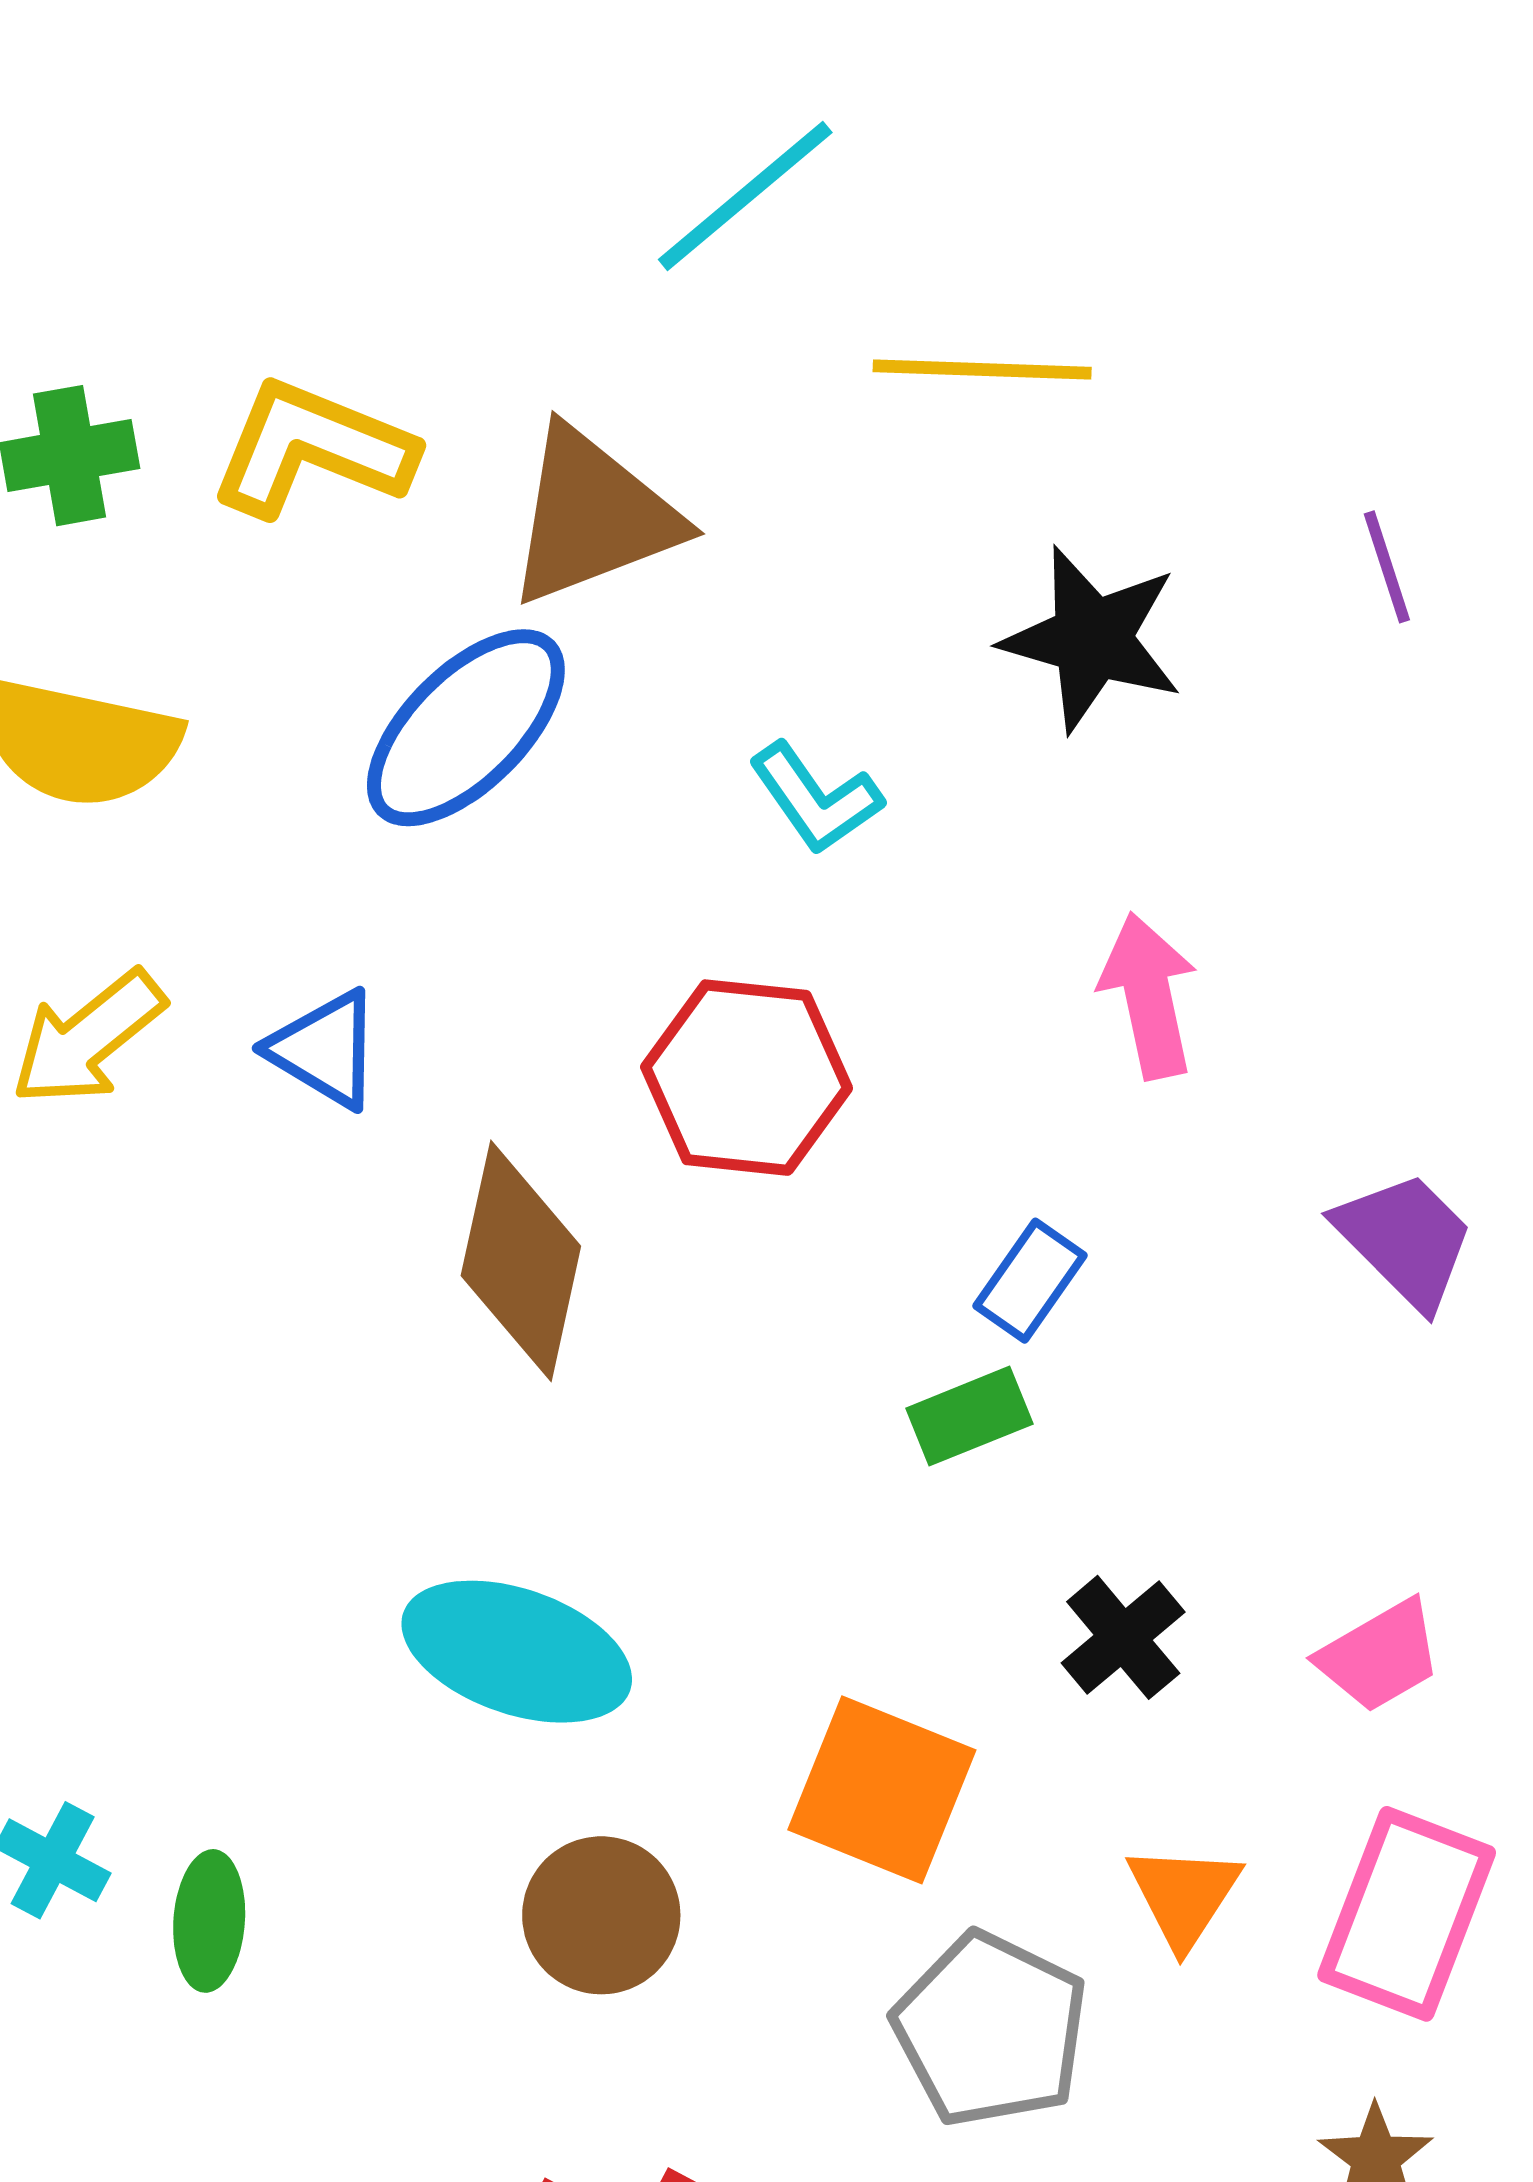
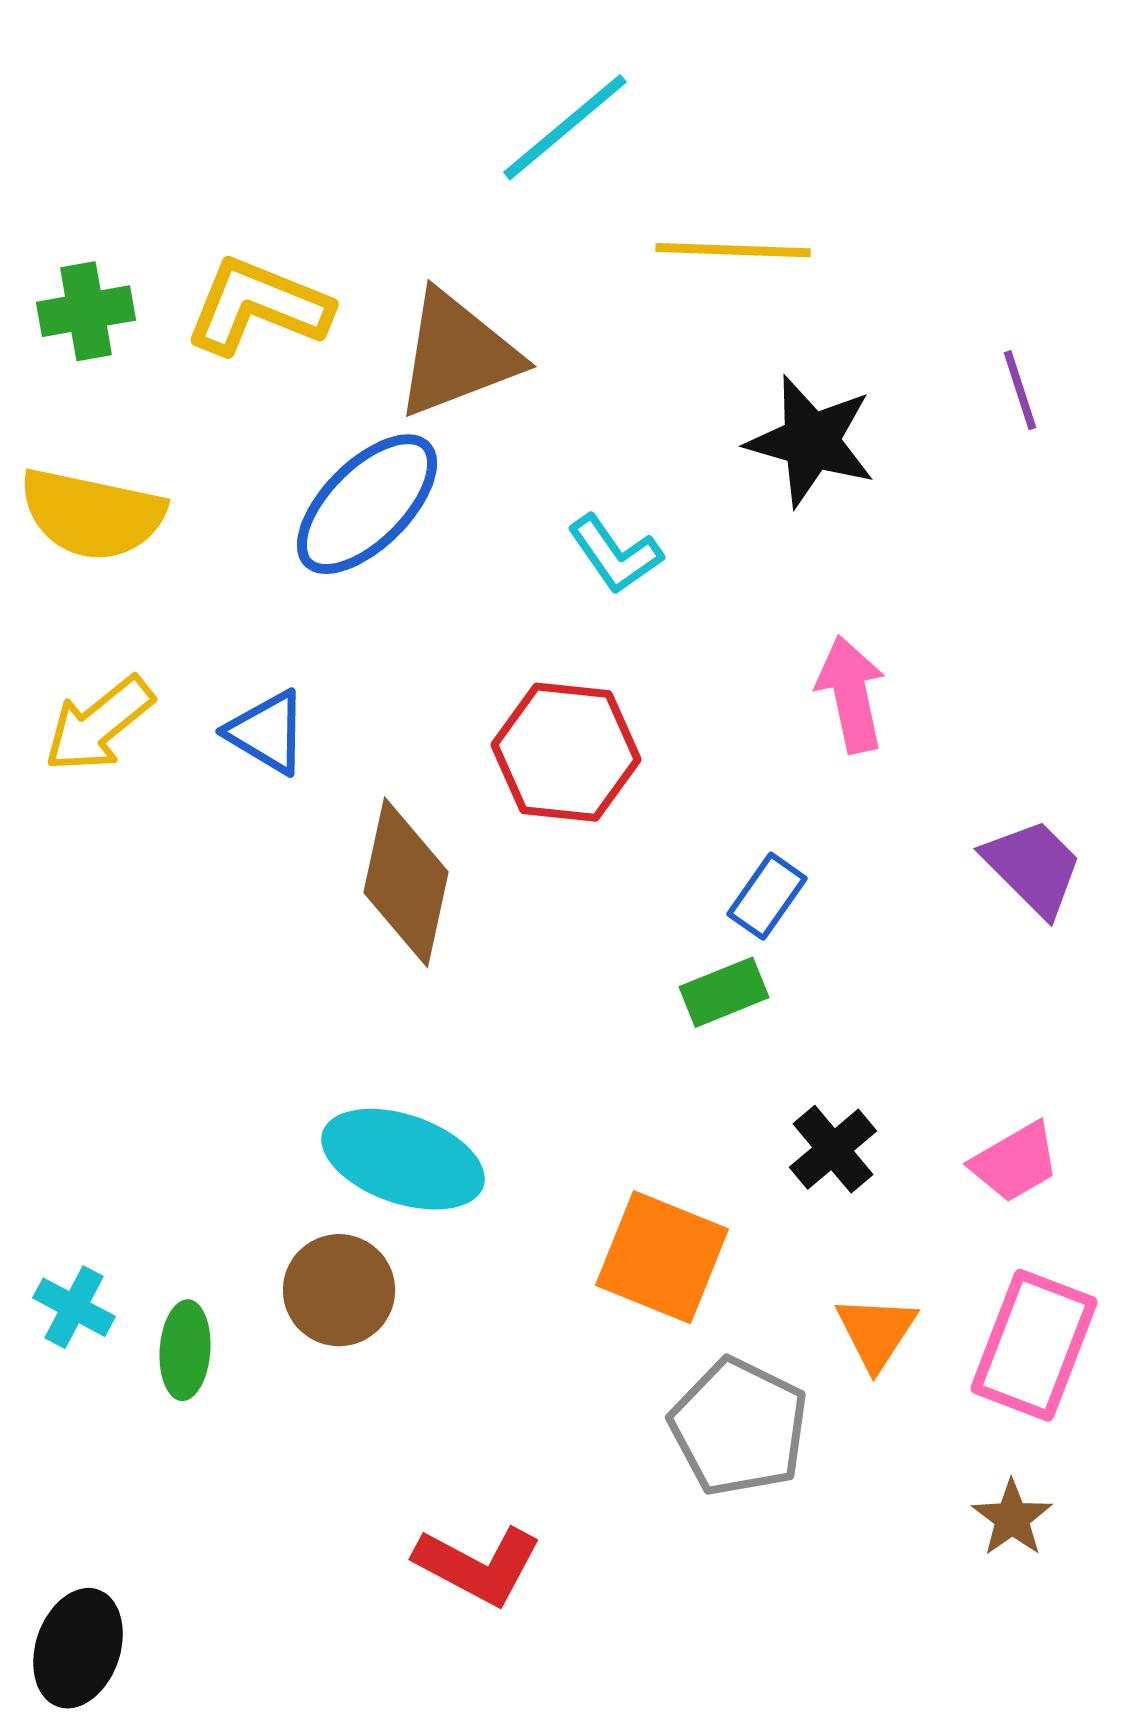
brown circle: (601, 1915) -> (339, 1290), moved

